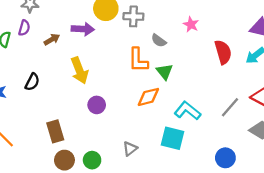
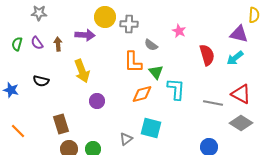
purple semicircle: (24, 28) -> (37, 43), moved, turned 128
brown arrow: (52, 39) -> (58, 44), turned -64
black semicircle: (32, 82) -> (41, 81), turned 77
gray line: (230, 107) -> (213, 103), turned 60
cyan L-shape: (187, 111) -> (176, 89), moved, turned 55
cyan square: (173, 138) -> (151, 128), moved

